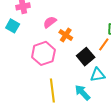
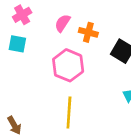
yellow line: (52, 90) -> (69, 112), moved, turned 30

